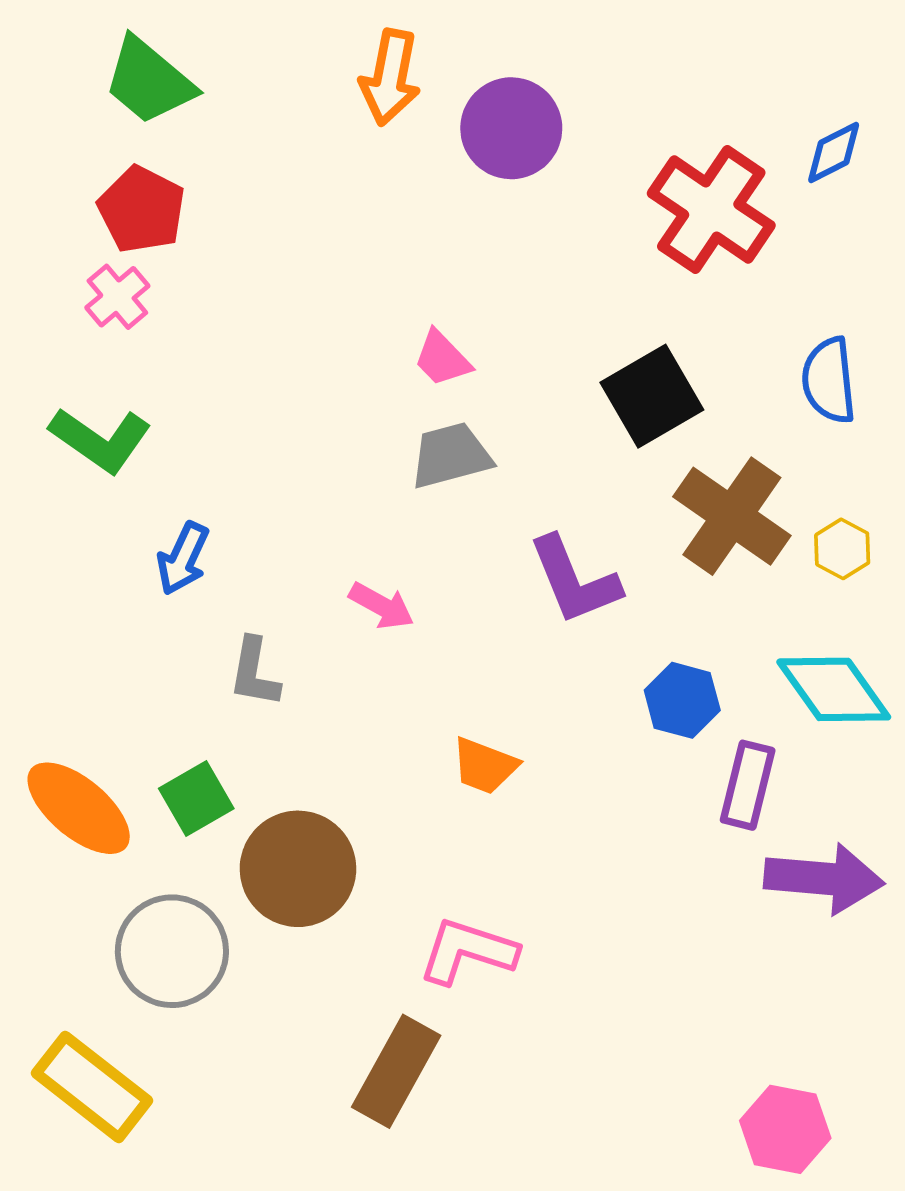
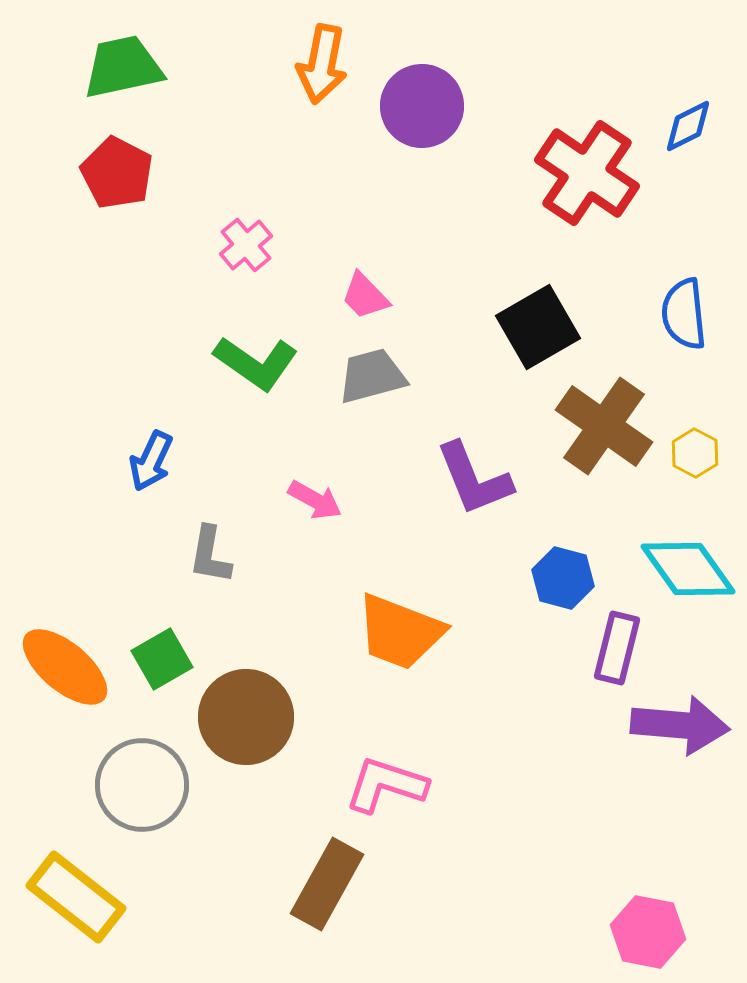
green trapezoid: (149, 81) -> (123, 67), turned 128
pink cross: (117, 297) -> (246, 245), moved
green L-shape: (100, 440) -> (256, 363), moved
orange trapezoid: (485, 766) -> (400, 632), size x1.6

